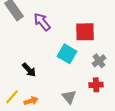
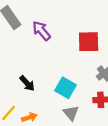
cyan square: (67, 54) -> (66, 88), moved

